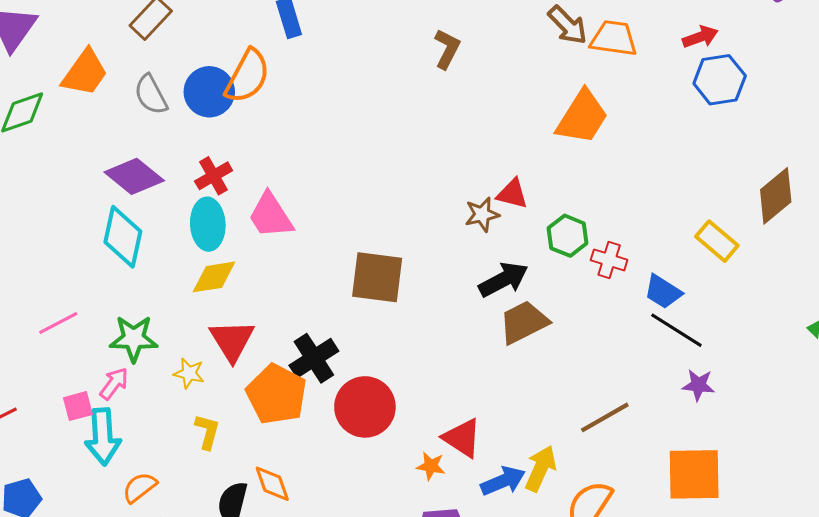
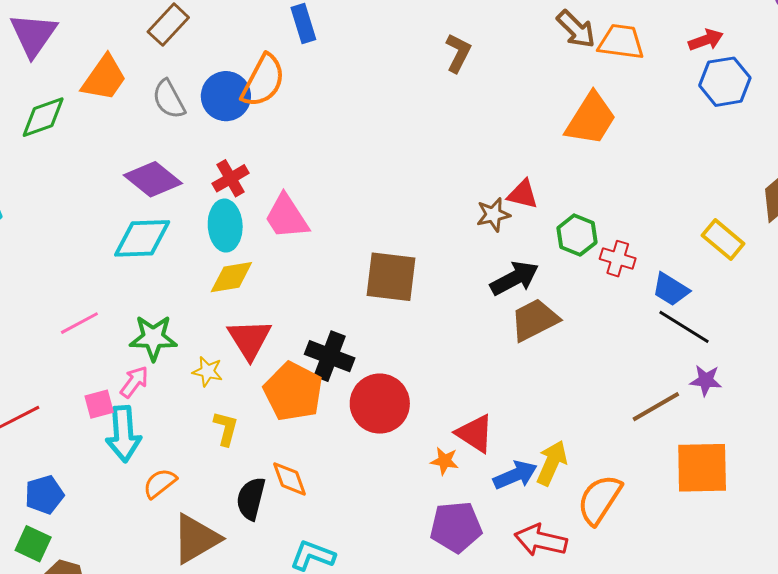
cyan diamond: (123, 237) -> (142, 238), turned 76
black cross: (314, 358) -> (330, 356), turned -36
brown line: (605, 417) -> (656, 407), moved

